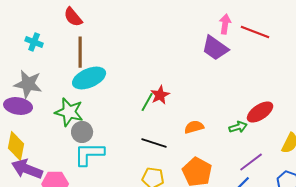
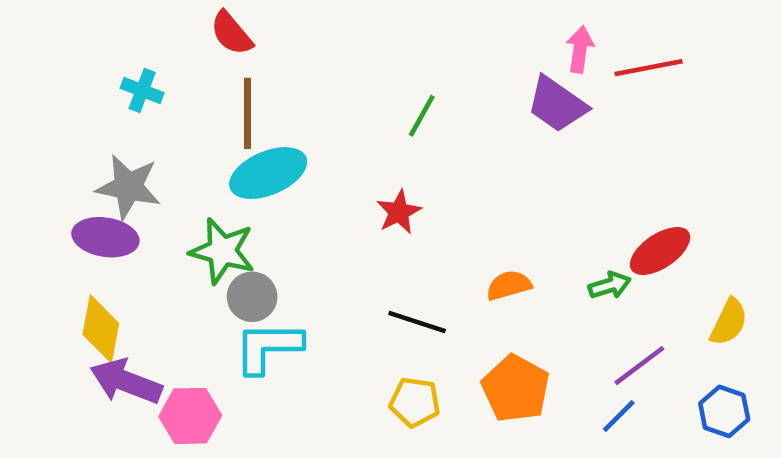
red line: (255, 32) -> (649, 68), turned -32
red star: (160, 95) -> (399, 212), moved
green line: (147, 102) -> (422, 116), moved

